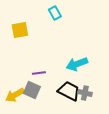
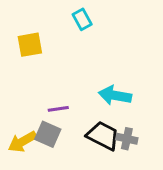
cyan arrow: (77, 64) -> (115, 95), turned 30

